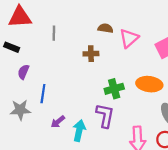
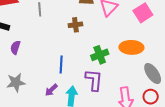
blue line: (43, 94) -> (61, 64), moved

